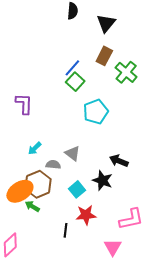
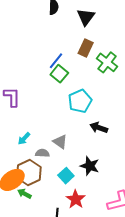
black arrow: (119, 161) -> (99, 128), moved
red star: (86, 215) -> (76, 199), turned -30

